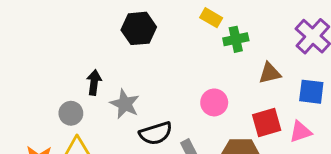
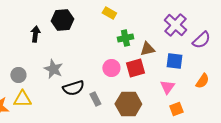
green cross: (236, 39) -> (125, 38), moved
black arrow: (94, 82) -> (35, 34), moved
red square: (267, 122) -> (135, 68), moved
pink triangle: (300, 132) -> (167, 87), turned -35

